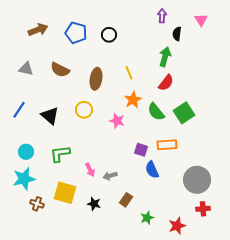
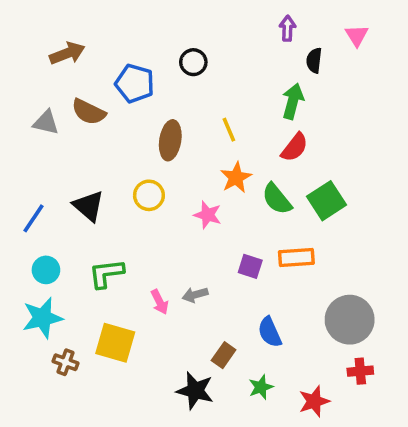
blue pentagon: (76, 33) -> (135, 83), moved
brown semicircle: (60, 70) -> (89, 112), moved
blue line: (19, 110) -> (34, 218), moved
blue semicircle: (152, 170) -> (270, 332), moved
gray arrow: (110, 176) -> (195, 295), moved
black star: (94, 204) -> (195, 391), moved, size x1.5

